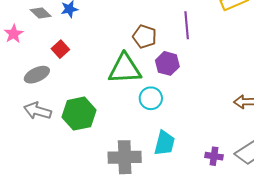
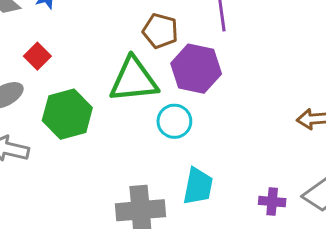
purple hexagon: (167, 63) -> (196, 69), size x1.4
green hexagon: (79, 114) -> (67, 114), moved

